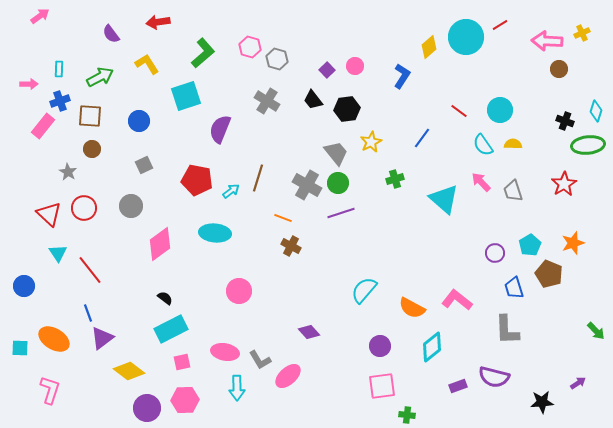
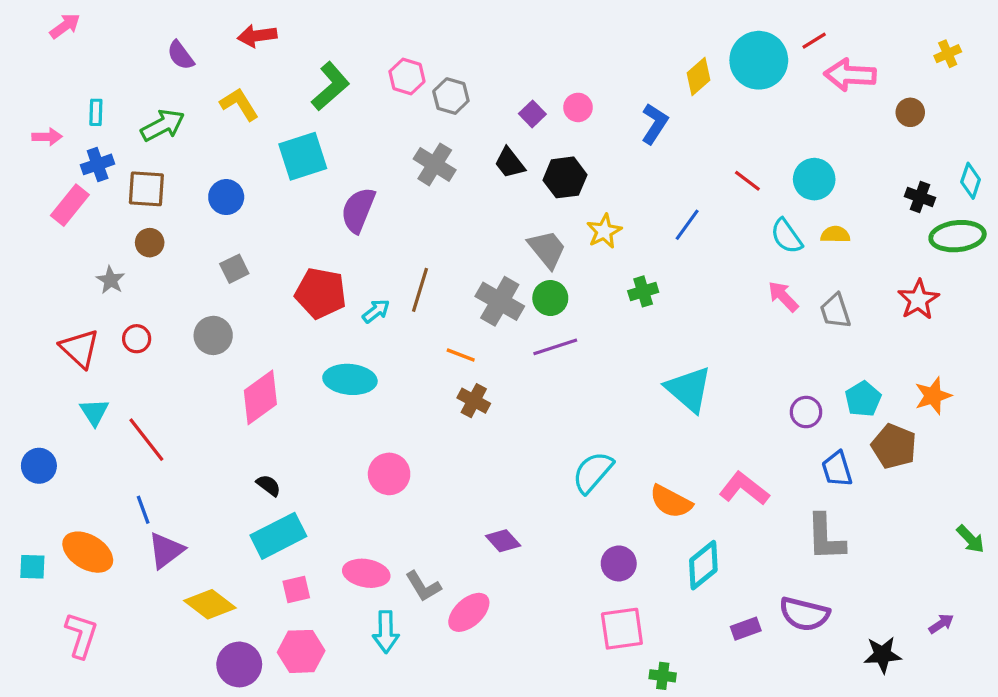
pink arrow: (547, 41) -> (850, 75), moved
cyan triangle: (444, 199) -> (689, 389), moved
red circle: (84, 208) -> (137, 339), size x0.7

